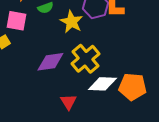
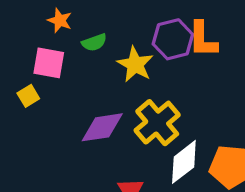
white diamond: (102, 84) -> (184, 162), turned -40

